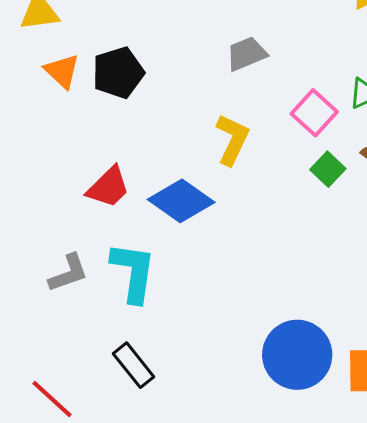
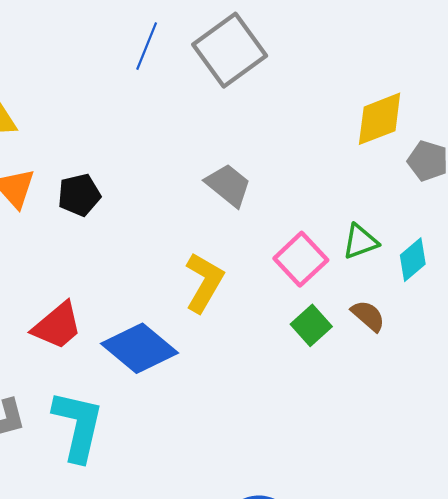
gray trapezoid: (246, 54) -> (228, 185), turned 57
black pentagon: (118, 73) -> (79, 195), size x0.7

